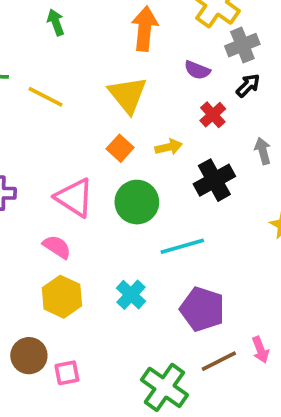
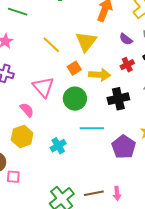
yellow line: (45, 97) -> (51, 45), moved
yellow arrow: (169, 147) -> (100, 75), size x1.5
purple pentagon: (202, 309) -> (124, 147), moved

